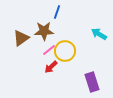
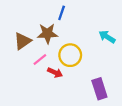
pink line: (49, 50) -> (40, 59), moved
red arrow: (51, 67) -> (55, 72), turned -112

